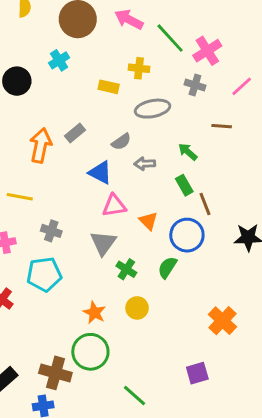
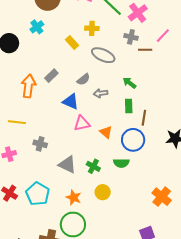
yellow rectangle: (109, 87) -> (72, 42), turned 40
gray ellipse: (153, 109) -> (103, 55), turned 40
brown line: (222, 126) -> (145, 50), moved
green rectangle: (184, 185) -> (129, 106), turned 32
brown line: (205, 204) -> (144, 118), turned 35
gray triangle: (103, 243) -> (67, 165), moved, turned -36
green semicircle: (167, 267) -> (121, 163), turned -119
cyan pentagon: (44, 274) -> (38, 194), moved, turned -30

